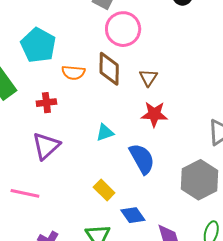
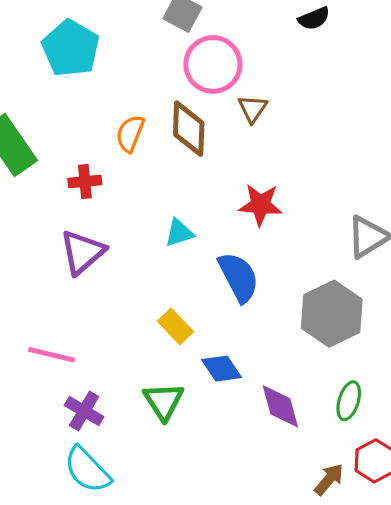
cyan pentagon: (38, 45) -> (71, 48), moved
orange semicircle: (73, 73) -> (130, 134), turned 105
brown triangle: (148, 78) -> (253, 109), moved
pink line: (25, 193) -> (52, 355), moved

